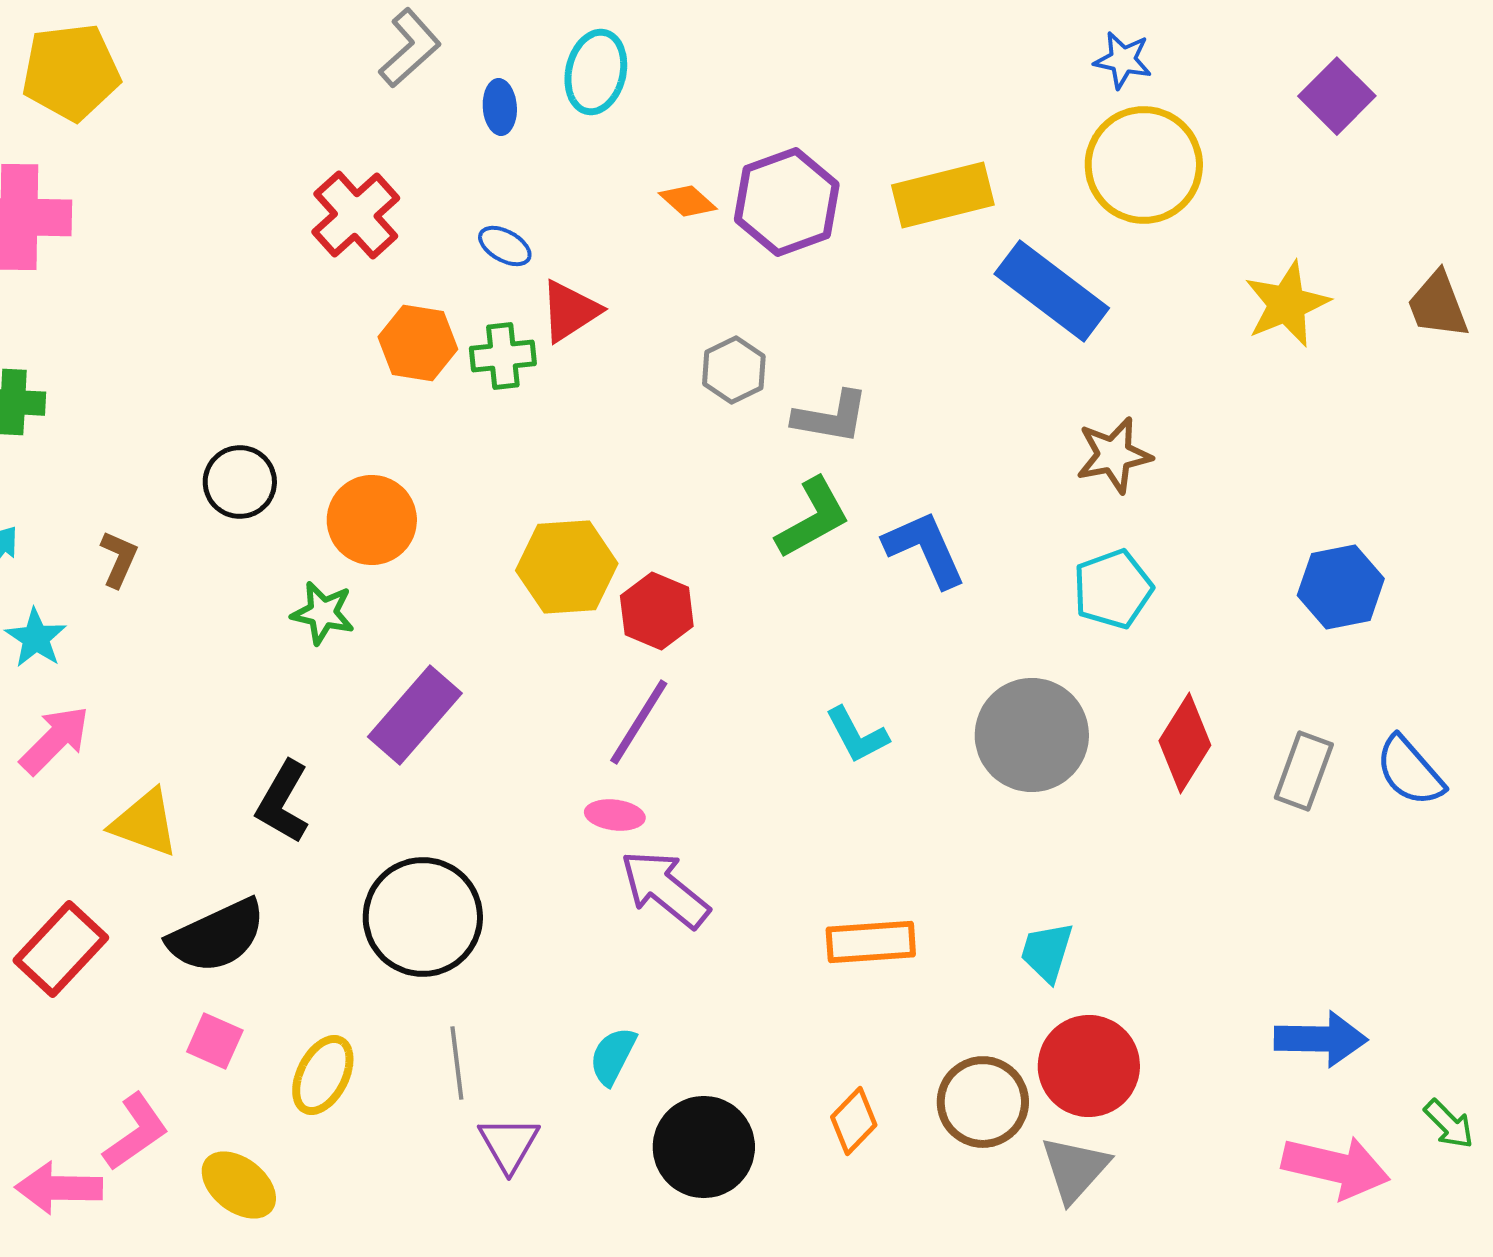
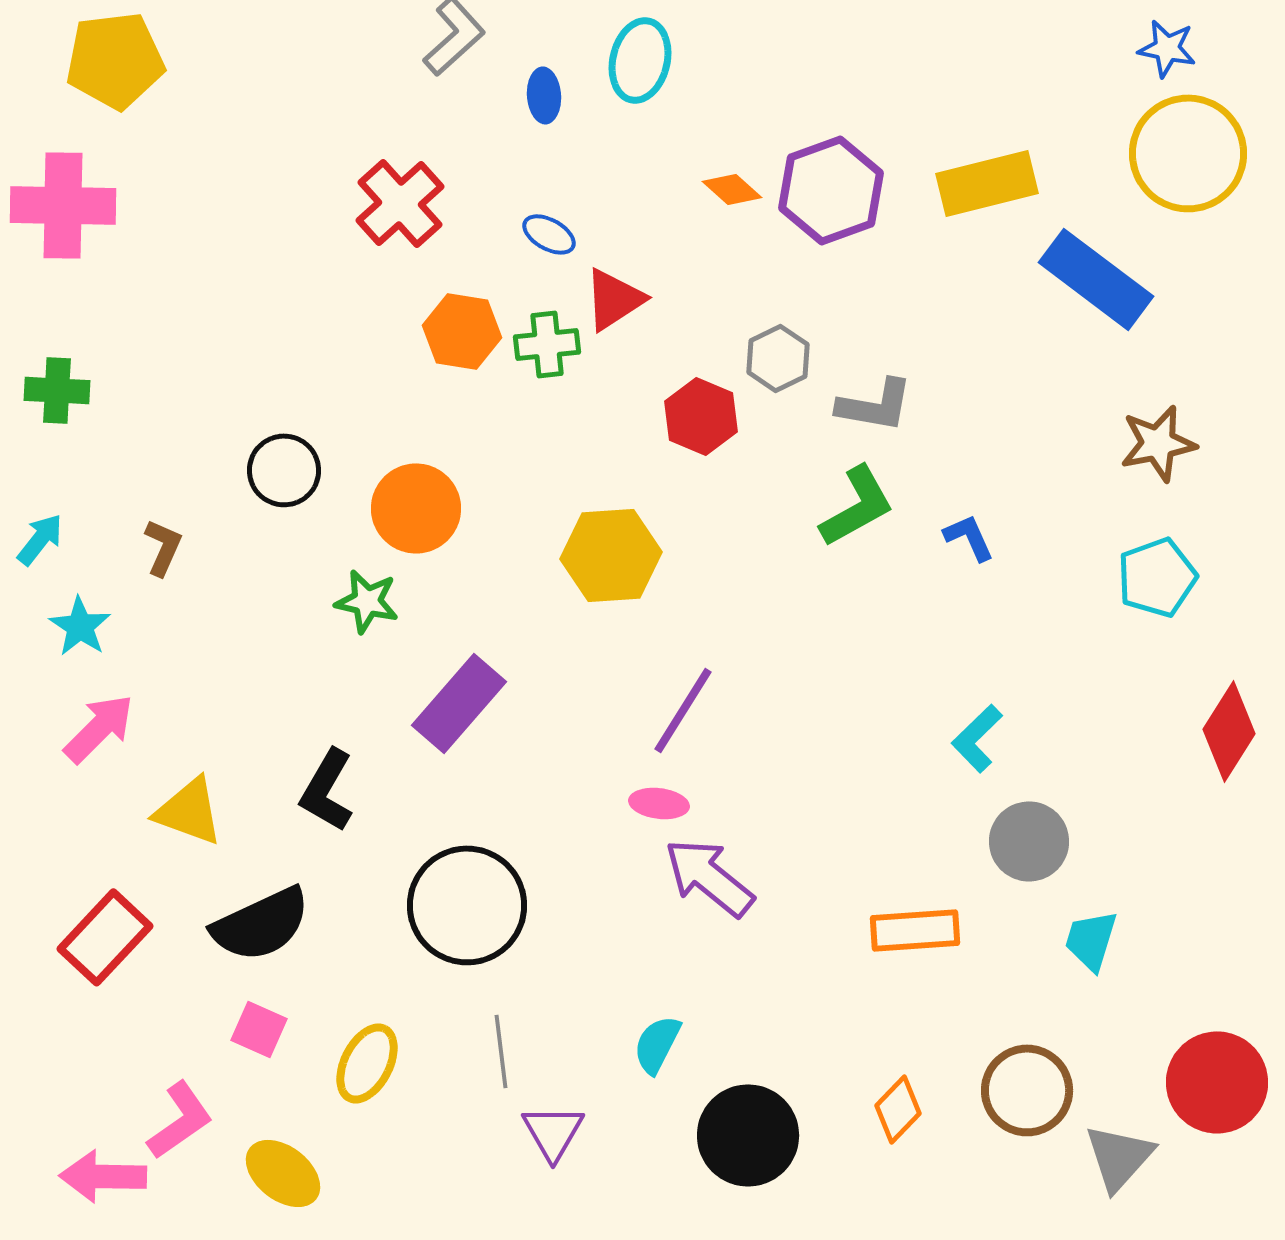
blue L-shape: (925, 549) -> (969, 537), size x0.6
red hexagon: (657, 611) -> (701, 416), moved
cyan L-shape: (857, 735) -> (977, 738), moved, turned 74
gray circle: (1032, 735) -> (1029, 841), moved, size x0.7
red circle: (1089, 1066) -> (1217, 1082), moved

